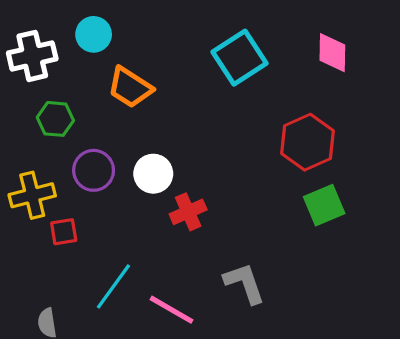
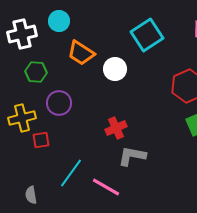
white circle: (153, 174) -> (115, 69), moved
gray L-shape: (244, 283) -> (132, 156), moved, turned -60

